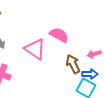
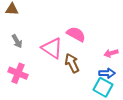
brown arrow: (73, 64) -> (72, 63), moved

